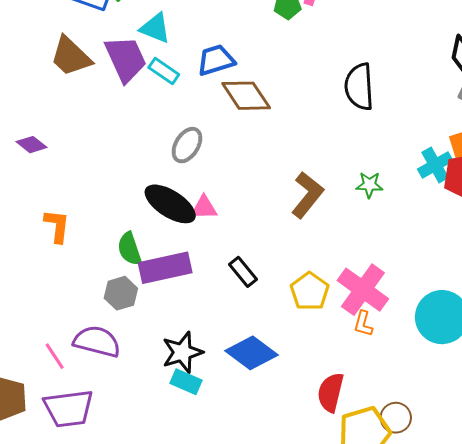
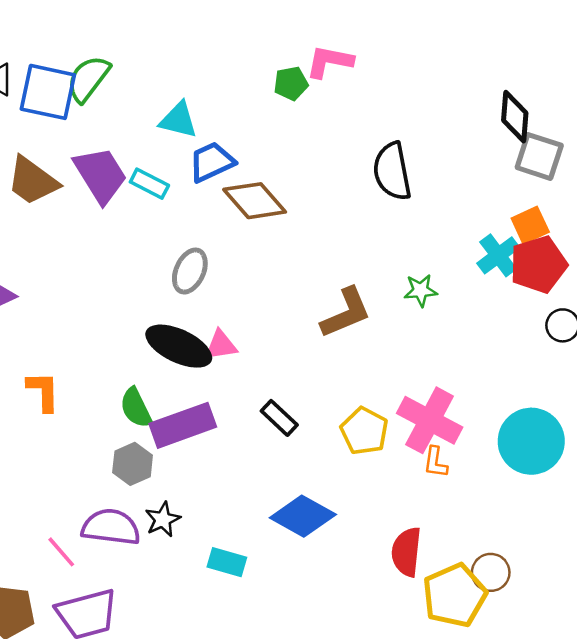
cyan triangle: (155, 28) -> (178, 120), moved
brown L-shape: (307, 195) -> (346, 313), turned 36
black star: (182, 352) -> (163, 519), moved, size x0.7

